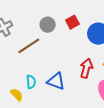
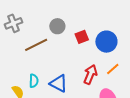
red square: (72, 22) -> (82, 37), moved

